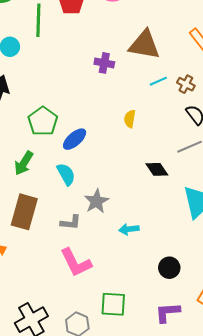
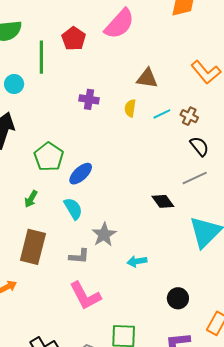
brown triangle: (144, 45) -> (147, 78), size x0.7
purple cross: (104, 63) -> (89, 99), moved
yellow semicircle: (130, 119) -> (130, 108), moved
green arrow: (24, 163) -> (31, 199), size x0.7

